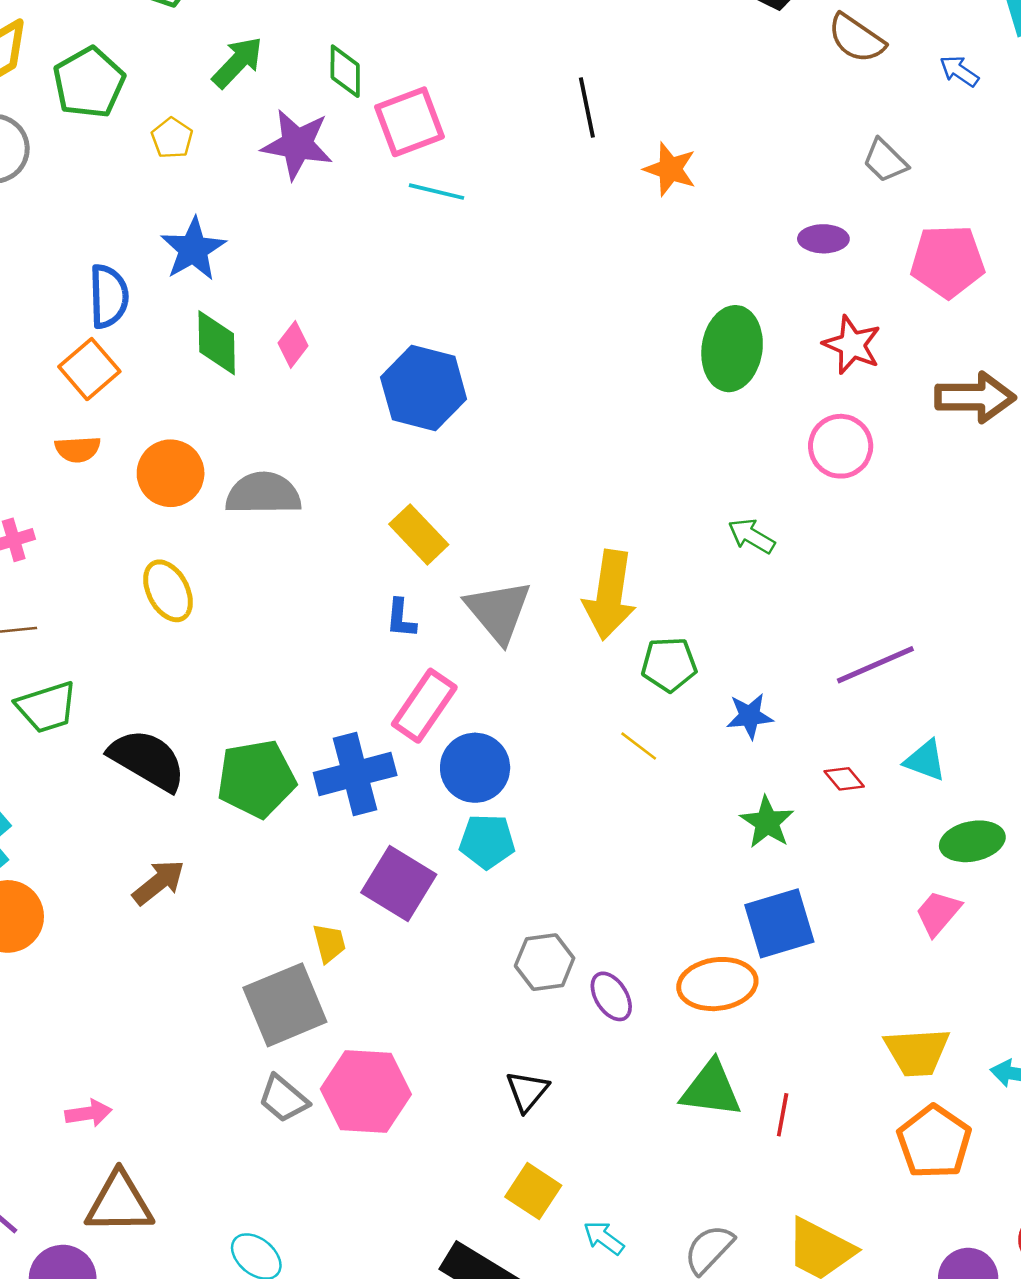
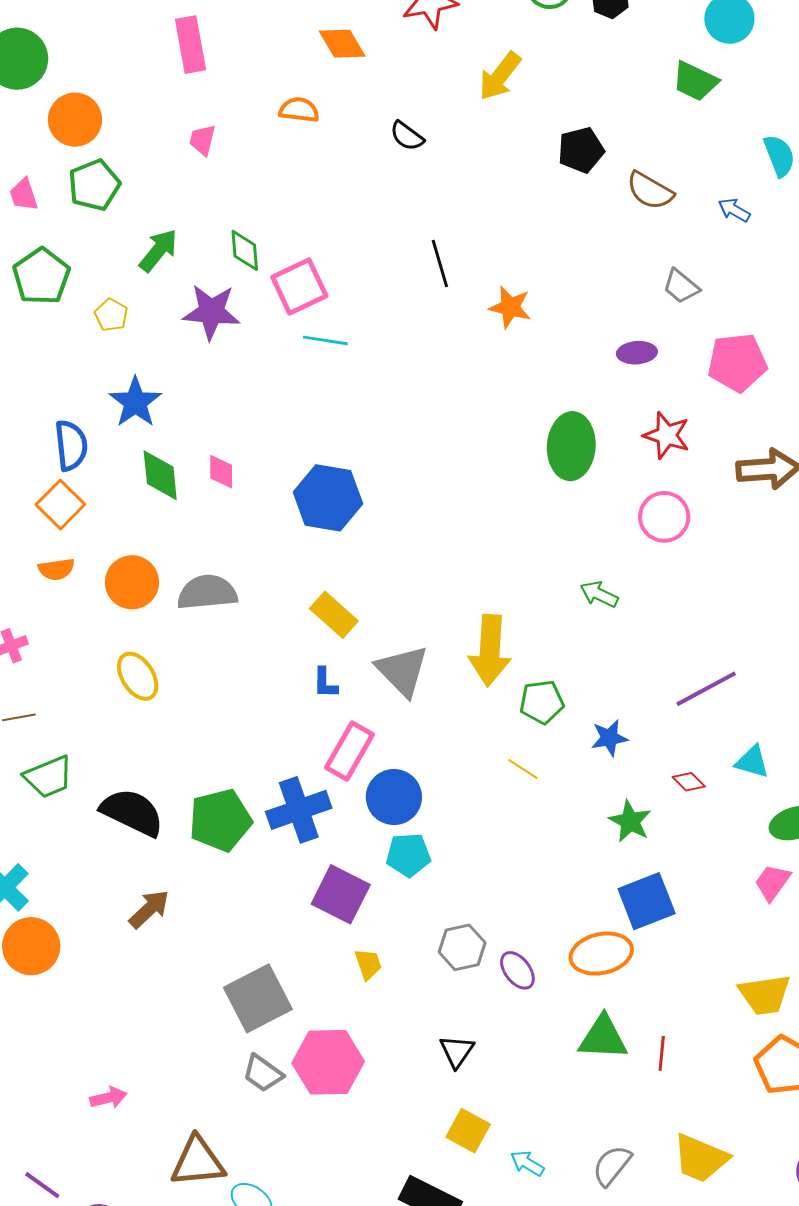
pink diamond: (293, 344) -> (221, 472), turned -33
yellow trapezoid: (329, 943) -> (368, 964), moved
brown triangle: (119, 1203) -> (198, 1162), moved

